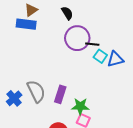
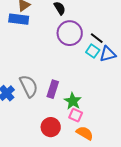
black line: (92, 44) -> (97, 38), moved, turned 32
green star: (80, 106) -> (73, 101), turned 30

